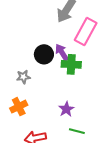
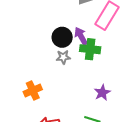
gray star: (23, 77) -> (63, 57), moved
purple star: (66, 109) -> (102, 93), moved

